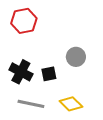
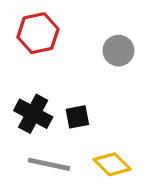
gray circle: (76, 57) -> (118, 51), moved

